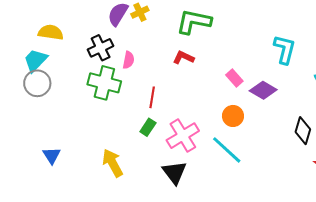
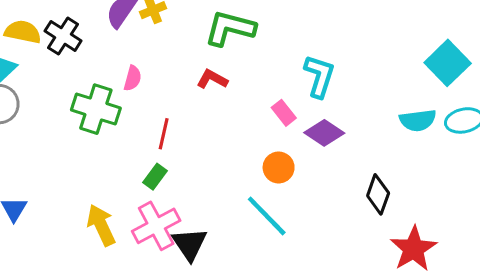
black cross: (101, 48) -> (63, 36), moved, turned -35
cyan L-shape: (285, 49) -> (319, 76), moved
pink cross: (183, 136) -> (156, 226), moved

